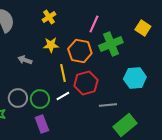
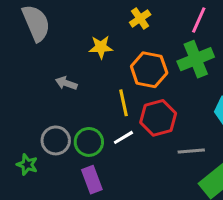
yellow cross: (49, 17) -> (140, 18), moved
pink line: (94, 24) -> (199, 20), moved
yellow star: (51, 45) -> (101, 47), moved

